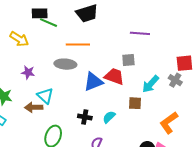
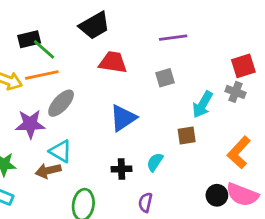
green line: (49, 23) -> (44, 49), turned 30
orange line: (78, 44) -> (42, 75), moved
gray ellipse: (65, 64) -> (61, 103), moved, turned -40
purple star: (28, 72) -> (30, 124), size x1.5
red trapezoid: (114, 76) -> (113, 62), moved

